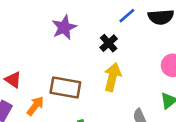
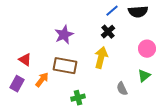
purple star: (64, 27) -> (64, 35), moved
black cross: (109, 43) -> (108, 32), moved

